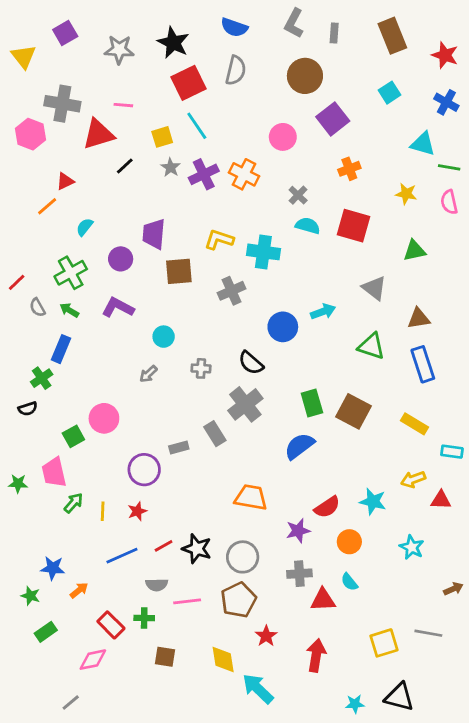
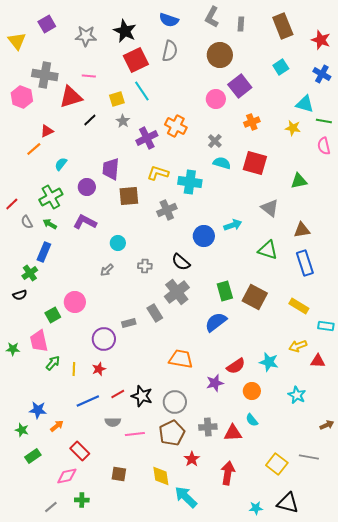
pink circle: (283, 137) -> (216, 99), moved
purple cross: (204, 174) -> (147, 138), moved
yellow star: (406, 194) -> (293, 128), moved
gray cross: (299, 574) -> (208, 427), moved
green cross: (144, 618) -> (82, 500), moved
yellow square: (384, 643) -> (277, 464), turned -35

